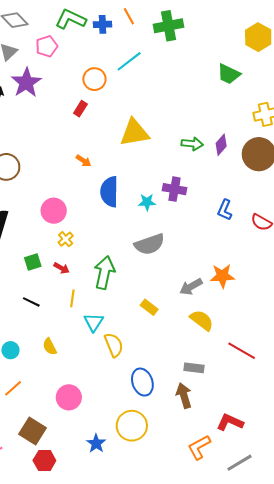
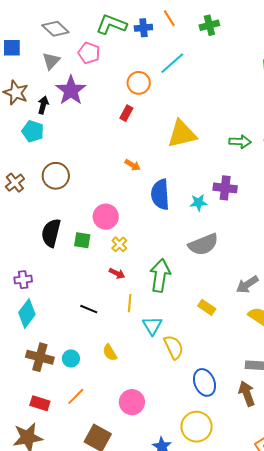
green cross: (168, 26) -> (209, 25), size x0.7
pink pentagon: (47, 46) -> (89, 53), turned -30
green square: (33, 262) -> (82, 240), moved, turned 30

